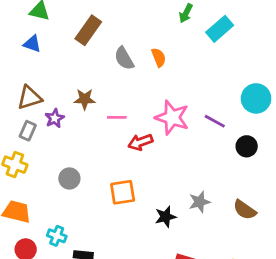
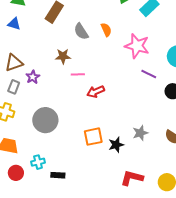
brown star: (85, 99) -> (63, 56), moved
pink star: (172, 118) -> (137, 46), moved
gray circle: (69, 178) -> (45, 120), size x1.6
orange square: (123, 192) -> (93, 137), moved
cyan cross: (57, 236) -> (38, 162), turned -32

